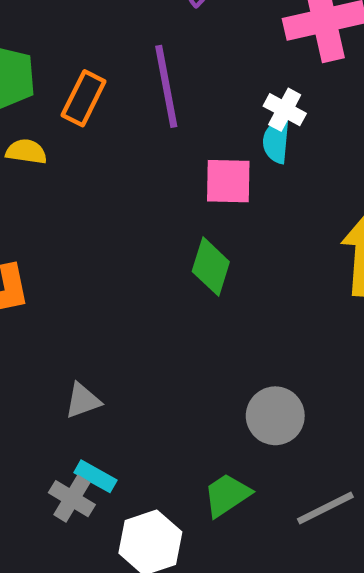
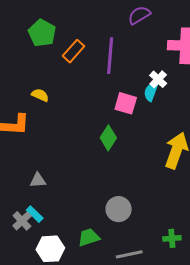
yellow semicircle: (26, 152) -> (40, 95), moved

